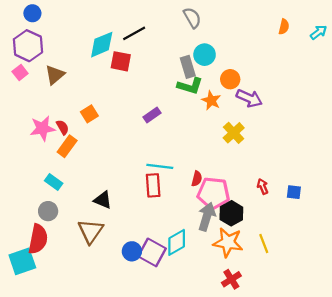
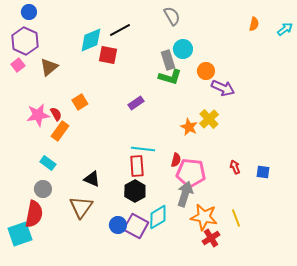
orange star: (211, 100) -> (189, 127), moved
black hexagon: (231, 213) -> (135, 191), moved
red cross: (231, 279) -> (211, 238), moved

